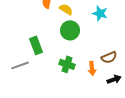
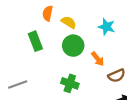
green rectangle: (36, 45) -> (35, 41), moved
orange arrow: (92, 68) -> (98, 59), moved, turned -32

